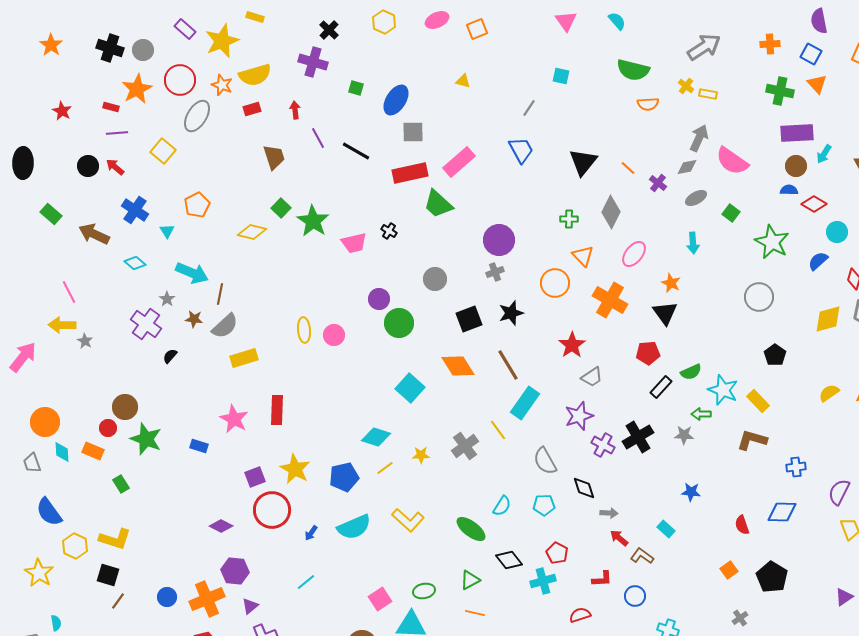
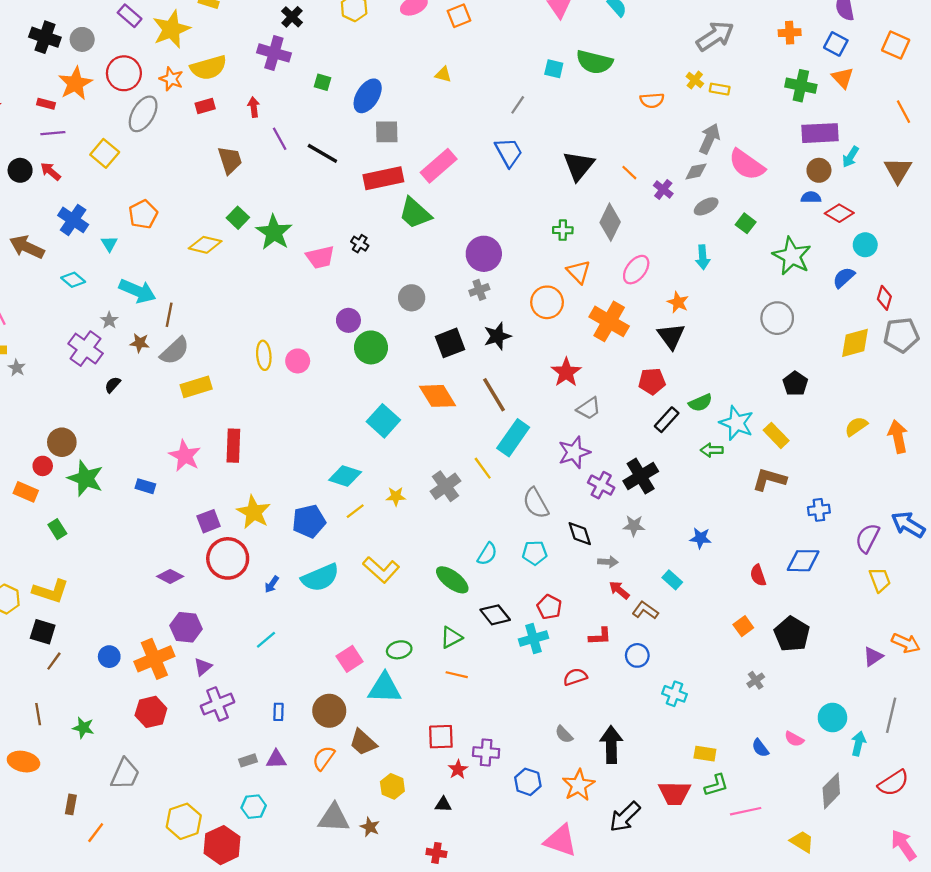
green semicircle: (633, 70) -> (594, 62), moved
gray star: (684, 435) -> (634, 526), moved

